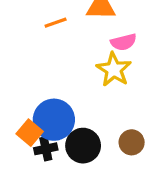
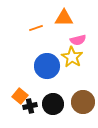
blue circle: (54, 120) -> (47, 66), moved
brown circle: (132, 142) -> (83, 102), size x1.5

